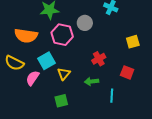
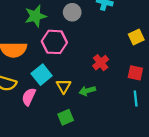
gray circle: (85, 23) -> (72, 12), moved
green arrow: (91, 81) -> (87, 91), moved
cyan line: (112, 96) -> (136, 98), moved

